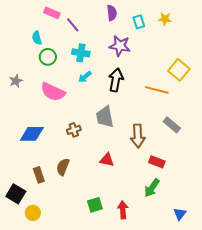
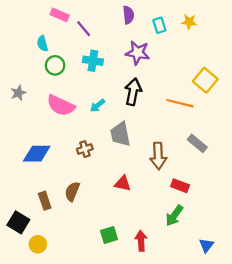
cyan arrow: (85, 77) -> (97, 105), moved

